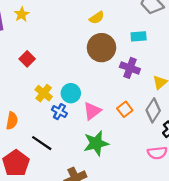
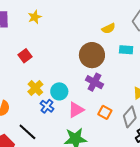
yellow star: (22, 14) -> (35, 17), moved
yellow semicircle: (97, 18) -> (108, 28), moved
purple cross: (130, 68) -> (94, 82), moved
orange square: (125, 109) -> (105, 112), turned -32

